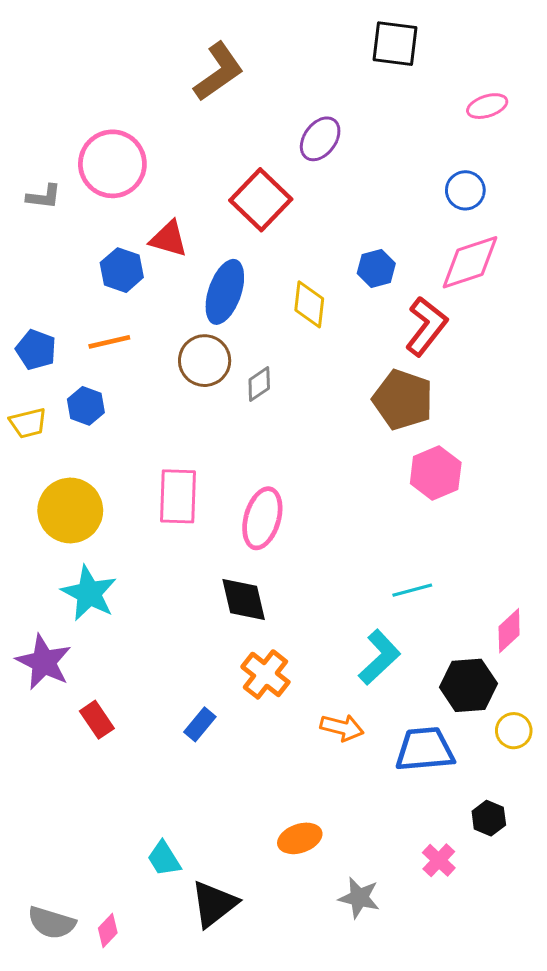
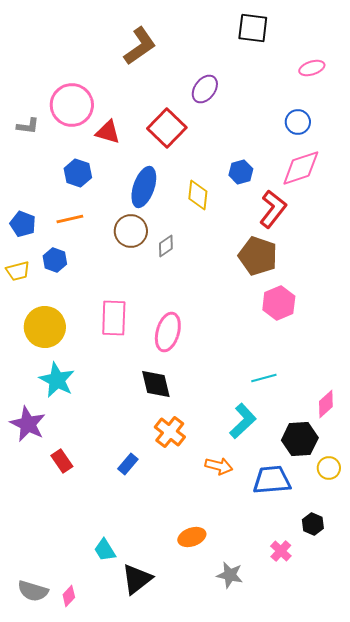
red triangle: (169, 239) -> (108, 132), moved

